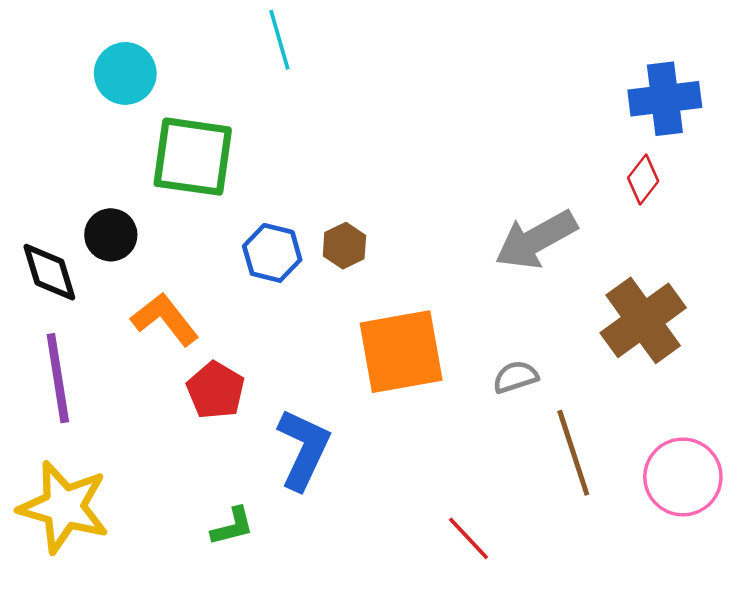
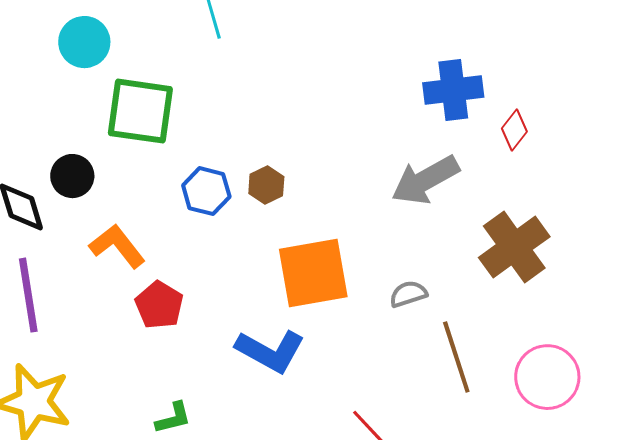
blue cross: (665, 99) -> (453, 90), moved
blue L-shape: (304, 449) -> (270, 351), moved, turned 94

